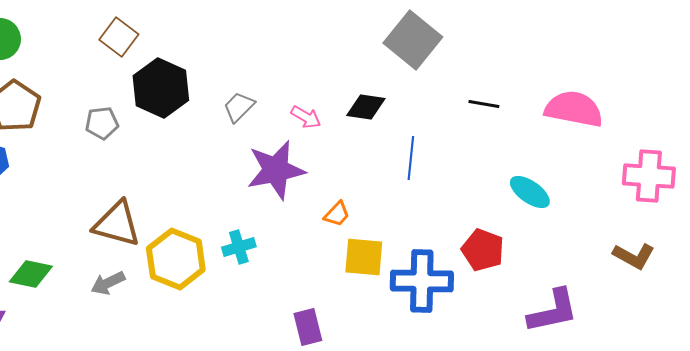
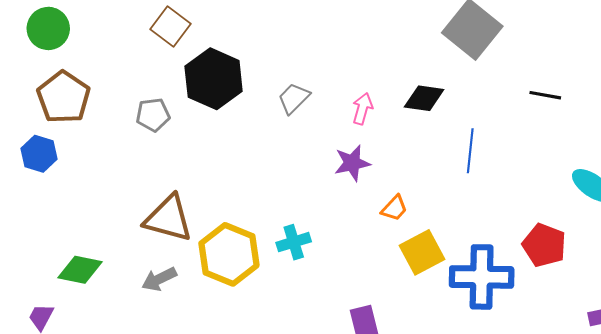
pink arrow: (306, 117) -> (362, 109), turned -104
purple star: (276, 170) -> (352, 163), moved, size x0.6
yellow square: (364, 257) -> (422, 252), turned -33

